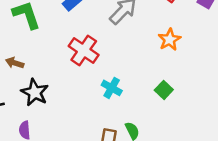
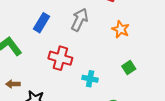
green square: (164, 90) -> (129, 67), turned 32

